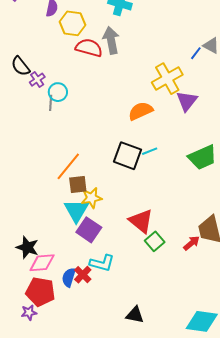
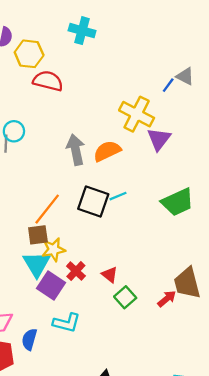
gray arrow: (111, 40) -> (76, 150), moved
yellow cross: (167, 79) -> (137, 114), turned -32
orange line: (68, 166) -> (47, 209), moved
red triangle: (141, 221) -> (110, 275), size x0.6
red cross: (83, 275) -> (76, 271), moved

